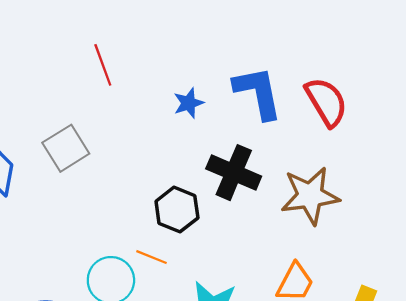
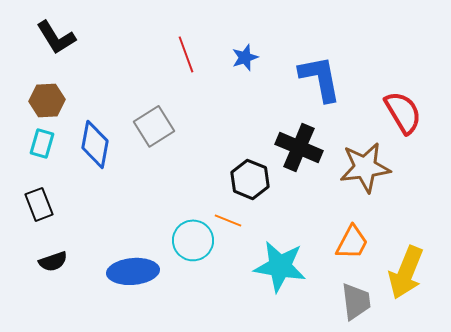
red semicircle: (326, 102) -> (403, 112), moved
blue star: (189, 103) -> (245, 57), moved

